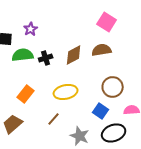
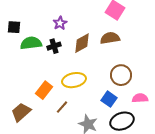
purple star: (31, 29) -> (60, 23), moved
orange rectangle: (26, 94) -> (44, 90), moved

